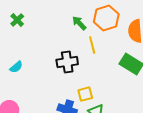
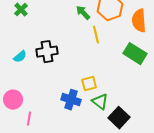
black cross: (67, 62) -> (47, 52), moved

